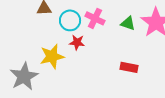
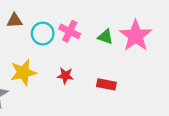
red star: (77, 42) -> (65, 76), moved

